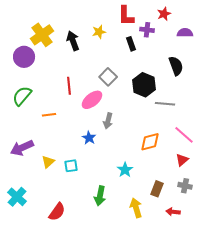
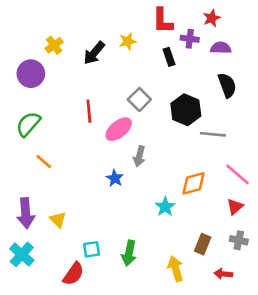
purple semicircle: (185, 33) -> (221, 48), moved
yellow cross: (42, 35) -> (54, 45), size x0.6
black arrow: (73, 41) -> (94, 53), turned -120
orange line: (49, 115) -> (44, 161), moved, turned 48
purple arrow: (22, 148) -> (26, 213), moved, turned -70
yellow triangle: (48, 162) -> (58, 220), moved, turned -32
cyan square: (71, 166) -> (92, 249), moved
cyan star: (125, 170) -> (165, 207), moved

